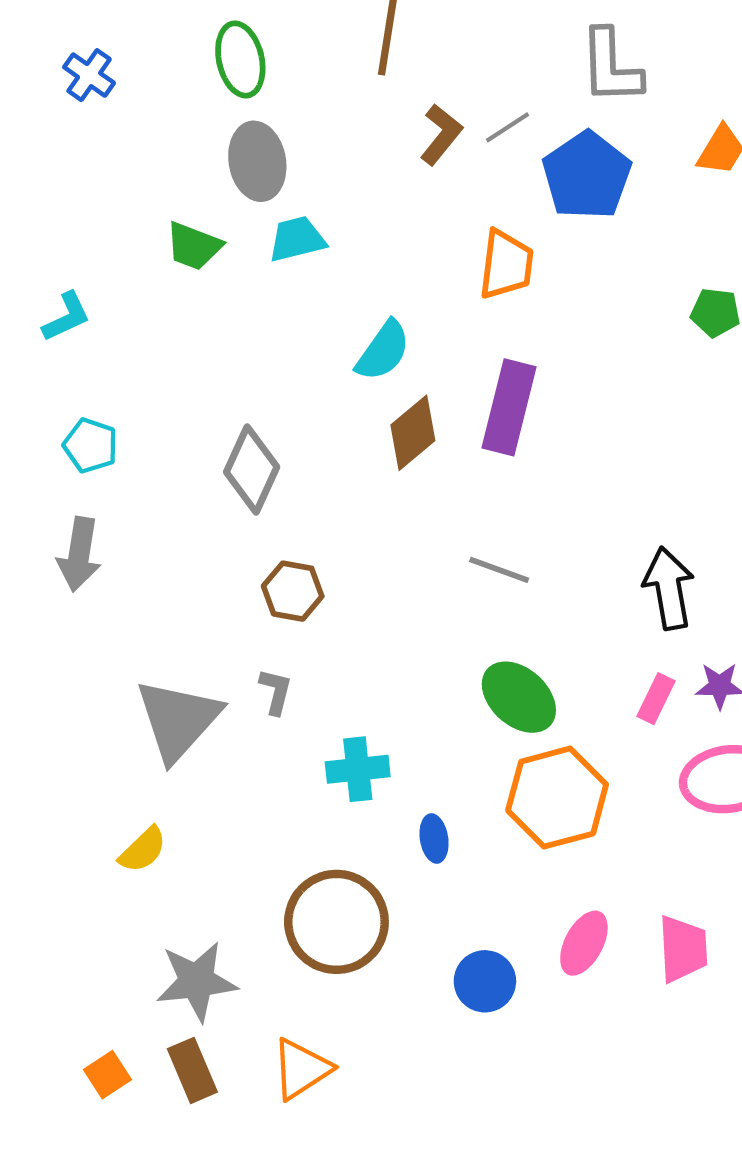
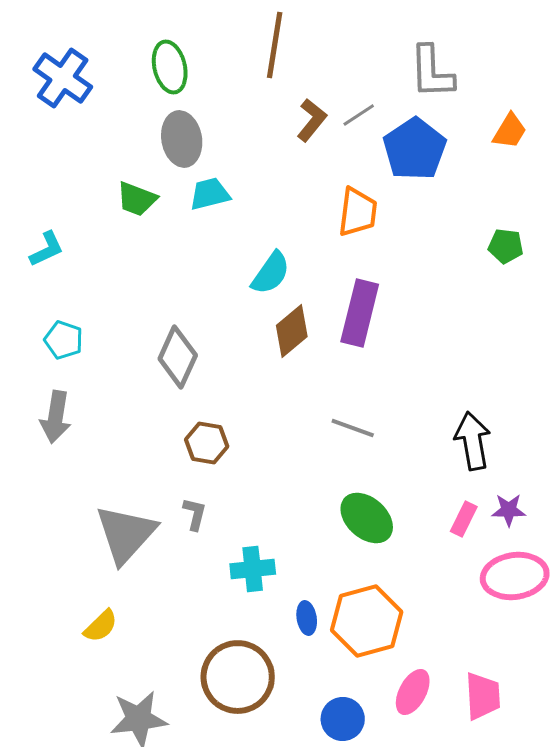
blue cross: (89, 75) -> (63, 78), size x1.6
orange hexagon: (557, 798) -> (367, 621), moved

